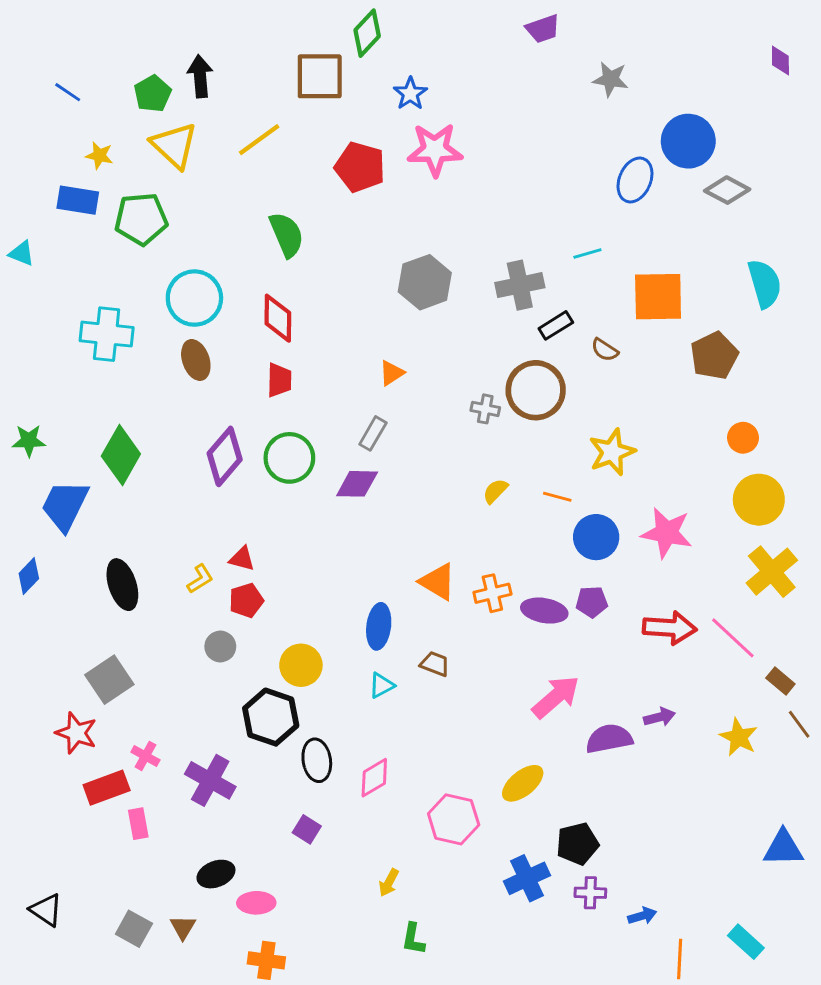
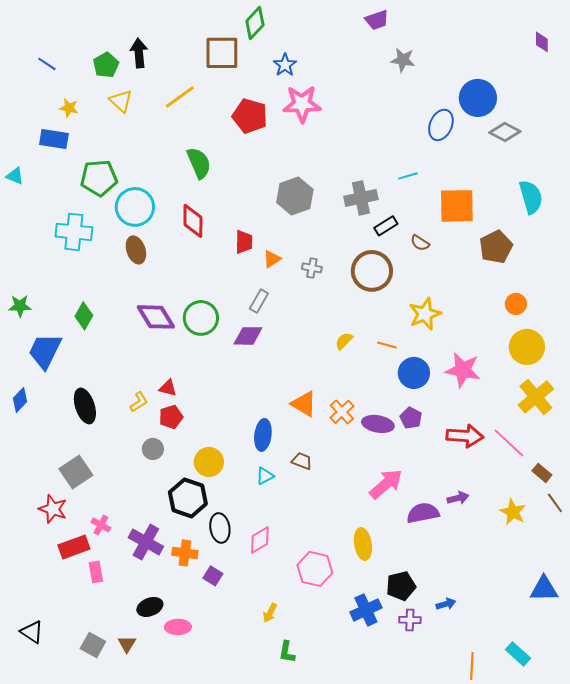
gray star: (611, 79) -> (403, 60), moved
yellow triangle: (174, 145) -> (121, 101), size x0.7
green pentagon: (141, 219) -> (99, 178), moved
red trapezoid: (279, 380) -> (244, 242), moved
gray cross: (485, 409) -> (312, 268), moved
green diamond: (121, 455) -> (84, 316), size x0.7
purple diamond: (225, 456) -> (156, 317), turned -72
orange cross: (492, 593) -> (342, 412), turned -30
purple pentagon: (592, 602) -> (411, 418), turned 30
yellow ellipse: (523, 783) -> (363, 544), turned -60
blue arrow: (642, 916) -> (446, 604), moved
orange cross: (266, 960) -> (185, 553), moved

